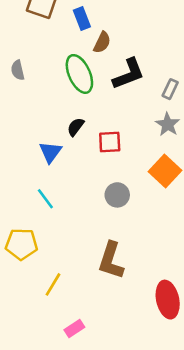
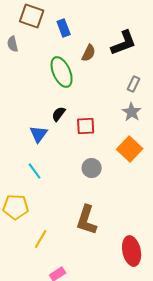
brown semicircle: (102, 42) -> (89, 53), moved
gray semicircle: (18, 70) -> (13, 44), moved
black L-shape: (129, 74) -> (124, 43), moved

